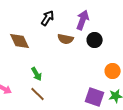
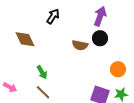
purple arrow: (83, 20) -> (100, 16), moved
brown semicircle: (66, 39) -> (80, 45), moved

